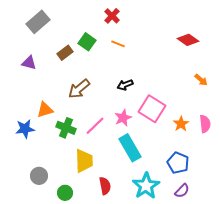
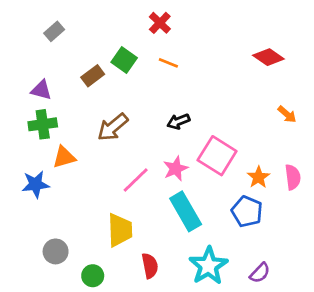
gray rectangle: (38, 22) -> (54, 31), size x0.6
green cross: (66, 128) -> (43, 124), moved, turned -30
blue pentagon: (178, 163) -> (247, 211), moved

